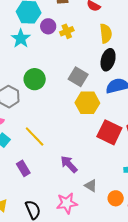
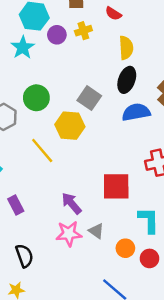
yellow cross: (67, 31) -> (83, 31), moved
yellow hexagon: (87, 103) -> (70, 126), moved
red square: (109, 132) -> (116, 186), moved, turned -30
yellow line: (35, 136) -> (42, 150), moved
pink star: (67, 203) -> (69, 234), moved

